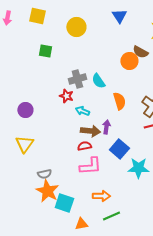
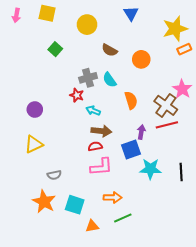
green square: (45, 51) -> (55, 49), turned 32
brown semicircle: (140, 52) -> (110, 50), moved
purple arrow: (106, 127) -> (141, 132), moved
yellow triangle: (24, 144) -> (34, 144), turned 30
blue square: (119, 149) -> (131, 149), turned 30
orange star: (47, 191) -> (44, 202), moved

